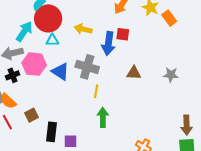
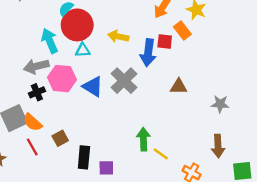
orange rectangle: (169, 18) -> (182, 31), moved
cyan arrow: (24, 31) -> (50, 41), turned -55
gray cross: (87, 67) -> (124, 81), turned 30
gray star: (171, 75) -> (220, 104), moved
yellow line: (96, 91) -> (161, 154), moved, turned -64
brown arrow: (187, 125) -> (218, 146), moved

